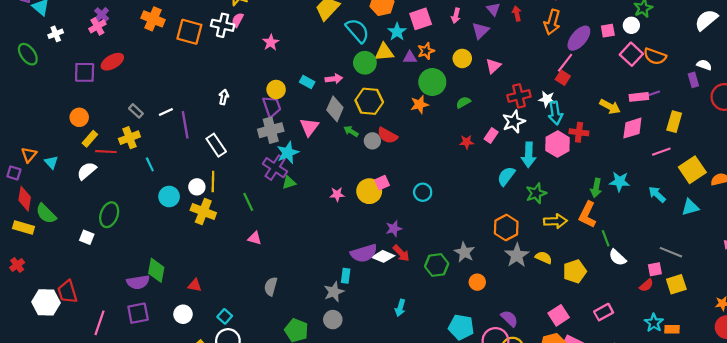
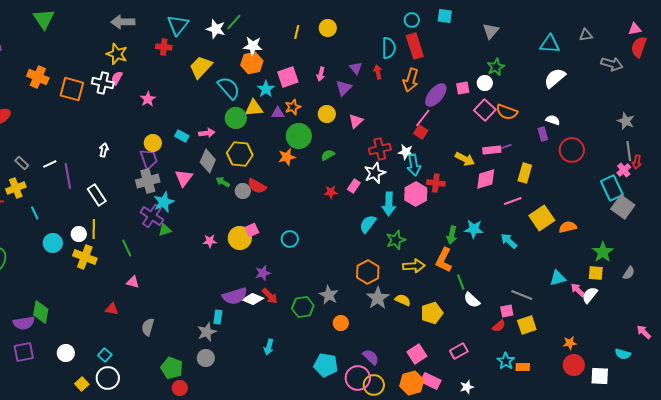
cyan triangle: (690, 207) -> (558, 278), moved
red triangle: (195, 285) -> (112, 309), moved

